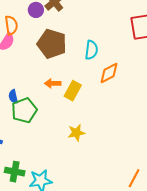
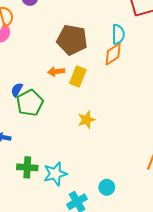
brown pentagon: (52, 44) -> (72, 40), moved
cyan semicircle: (91, 50) -> (118, 34), moved
blue semicircle: (13, 96) -> (17, 90), turned 48

